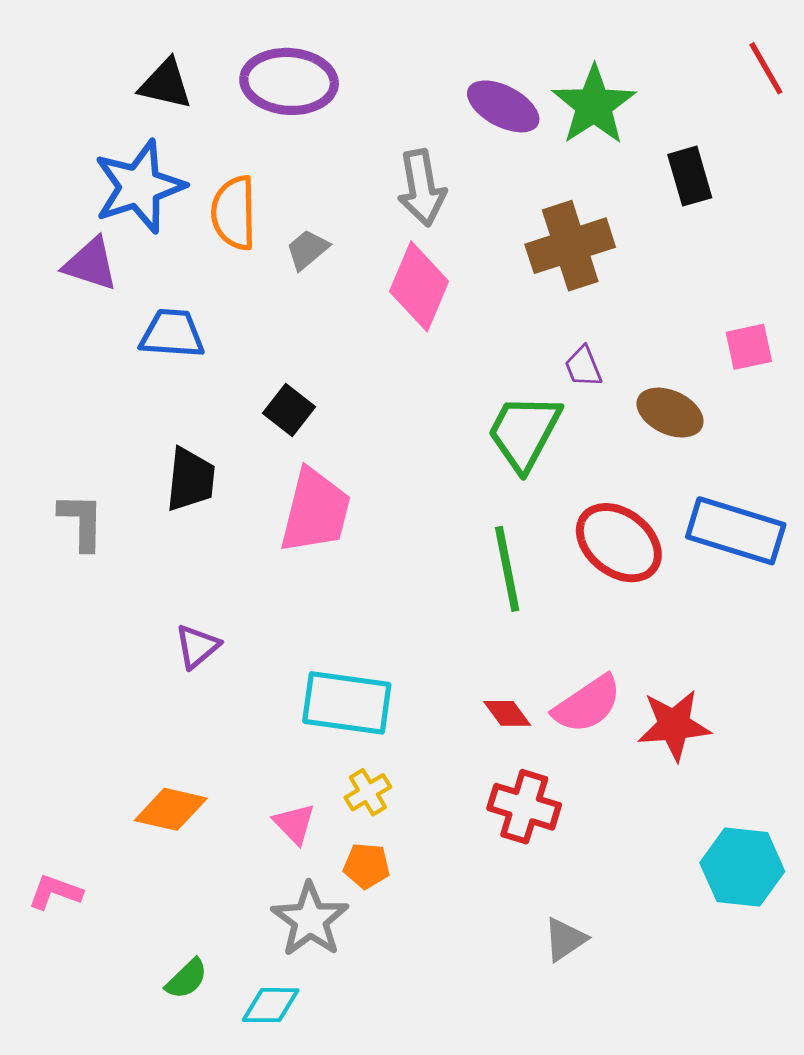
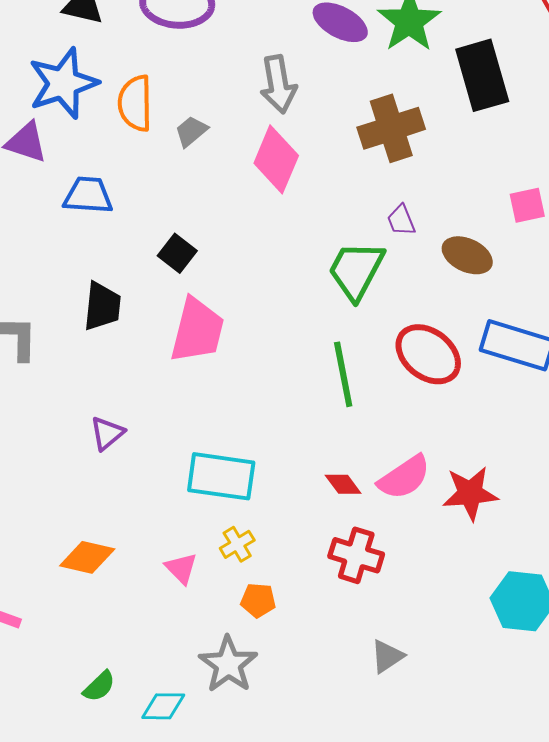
black rectangle: (690, 176) -> (482, 75), size x1.6
orange pentagon: (367, 866) -> (258, 600), moved
gray star: (310, 920) -> (228, 664), moved

